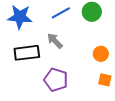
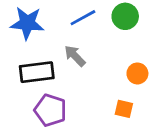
purple pentagon: (56, 80) -> (50, 110), moved
orange square: (105, 80) -> (124, 109), moved

